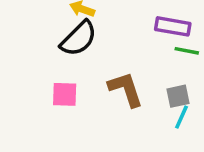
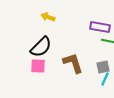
black semicircle: (79, 39) -> (41, 47), moved

